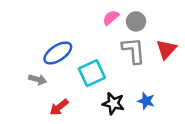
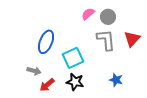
blue ellipse: (58, 53) -> (46, 42), turned -35
gray arrow: (38, 79) -> (34, 71), moved
black star: (113, 103) -> (75, 82), moved

